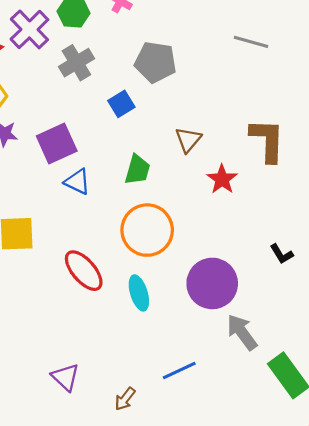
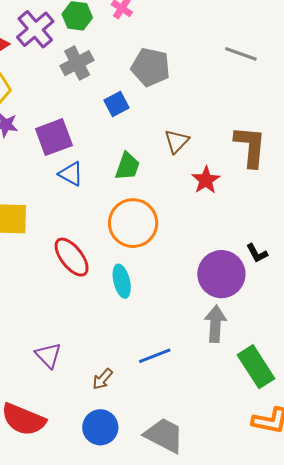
purple circle: (212, 283) -> (221, 274), moved
gray arrow: (242, 332) -> (215, 324), turned 36

